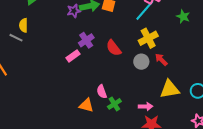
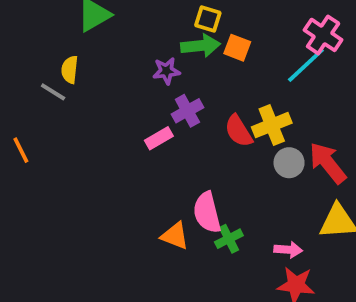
purple star: (74, 11) -> (166, 71), moved
yellow cross: (148, 38) -> (272, 125), moved
red arrow: (161, 60) -> (328, 163), size x1.6
pink semicircle: (102, 92) -> (207, 212), size x1.5

